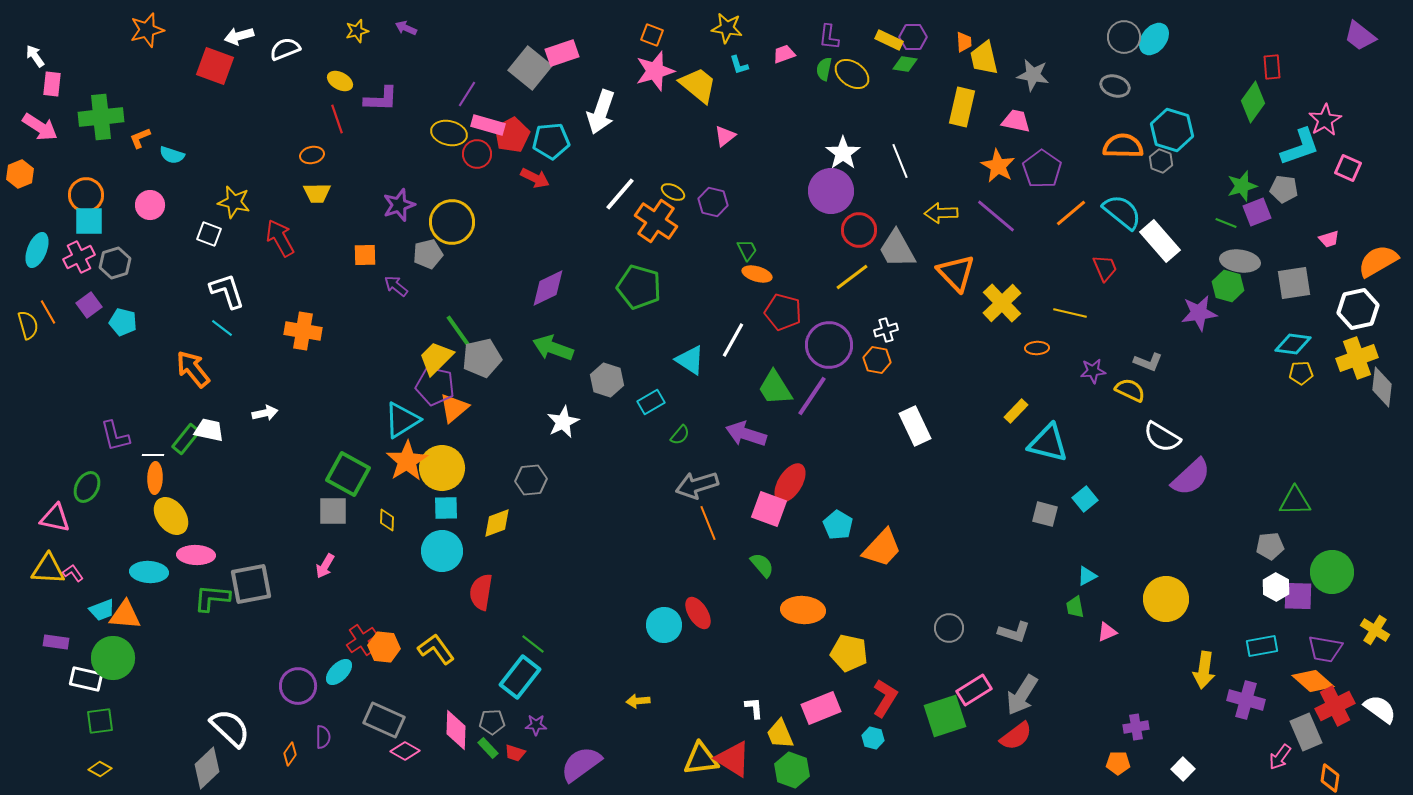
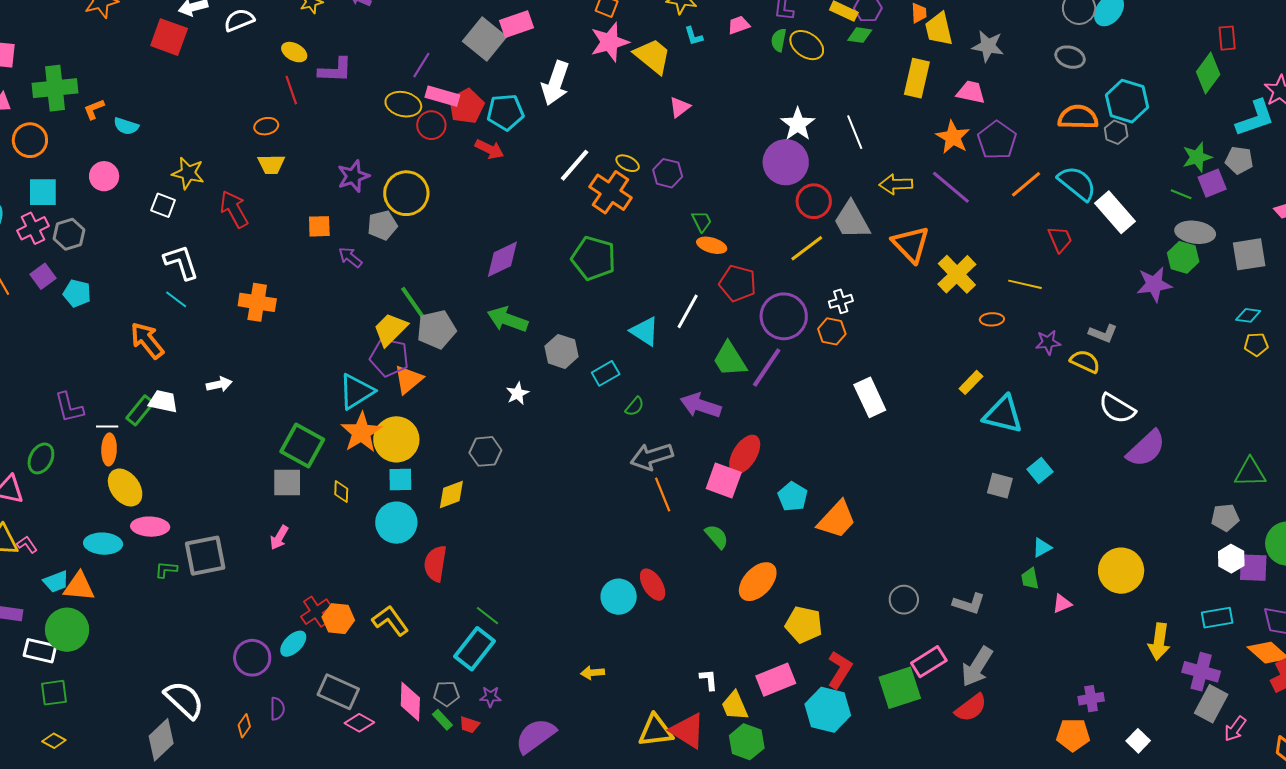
orange circle: (86, 195) -> (30, 140), moved
cyan diamond: (1293, 344) -> (1248, 315), size x0.7
white star: (563, 422) -> (517, 393), size x0.7
green L-shape: (212, 598) -> (166, 570), size x0.6
orange ellipse: (803, 610) -> (758, 582), turned -51
gray rectangle: (1306, 732) -> (1211, 704), moved, turned 51
cyan hexagon: (873, 738) -> (828, 710), size x2.0
orange pentagon: (1118, 763) -> (1073, 735), size x1.4

